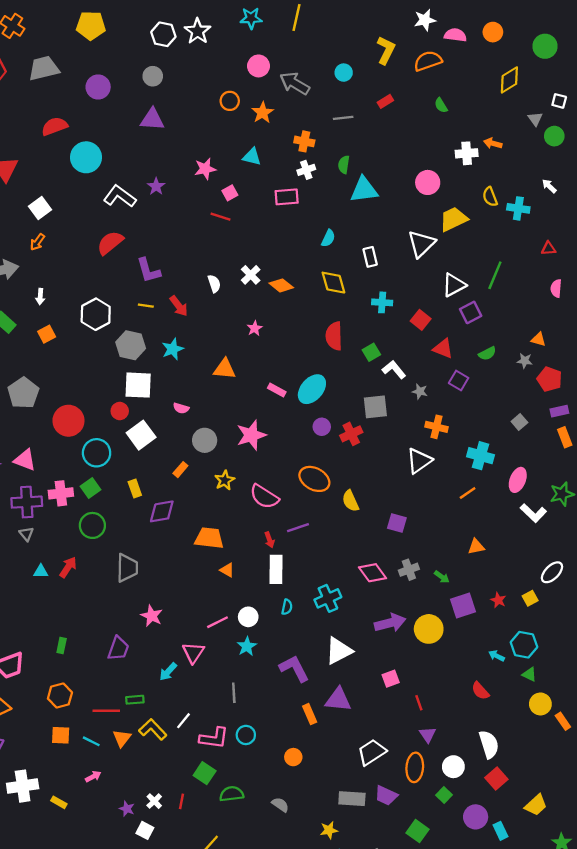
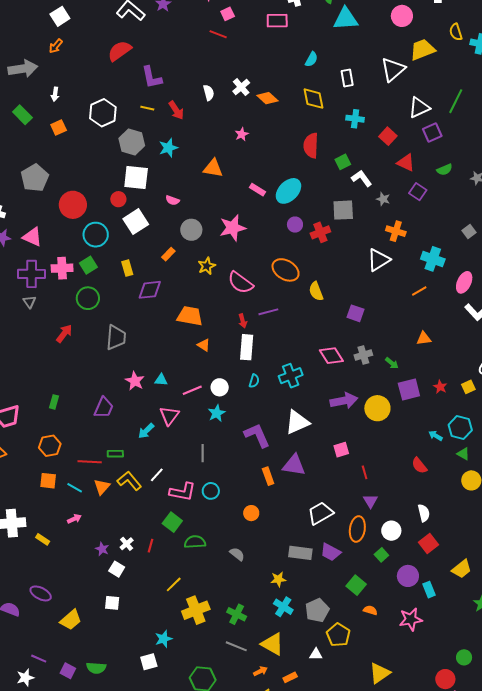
cyan triangle: (41, 572) -> (161, 380), moved
white semicircle: (489, 744) -> (424, 513), size x0.7

